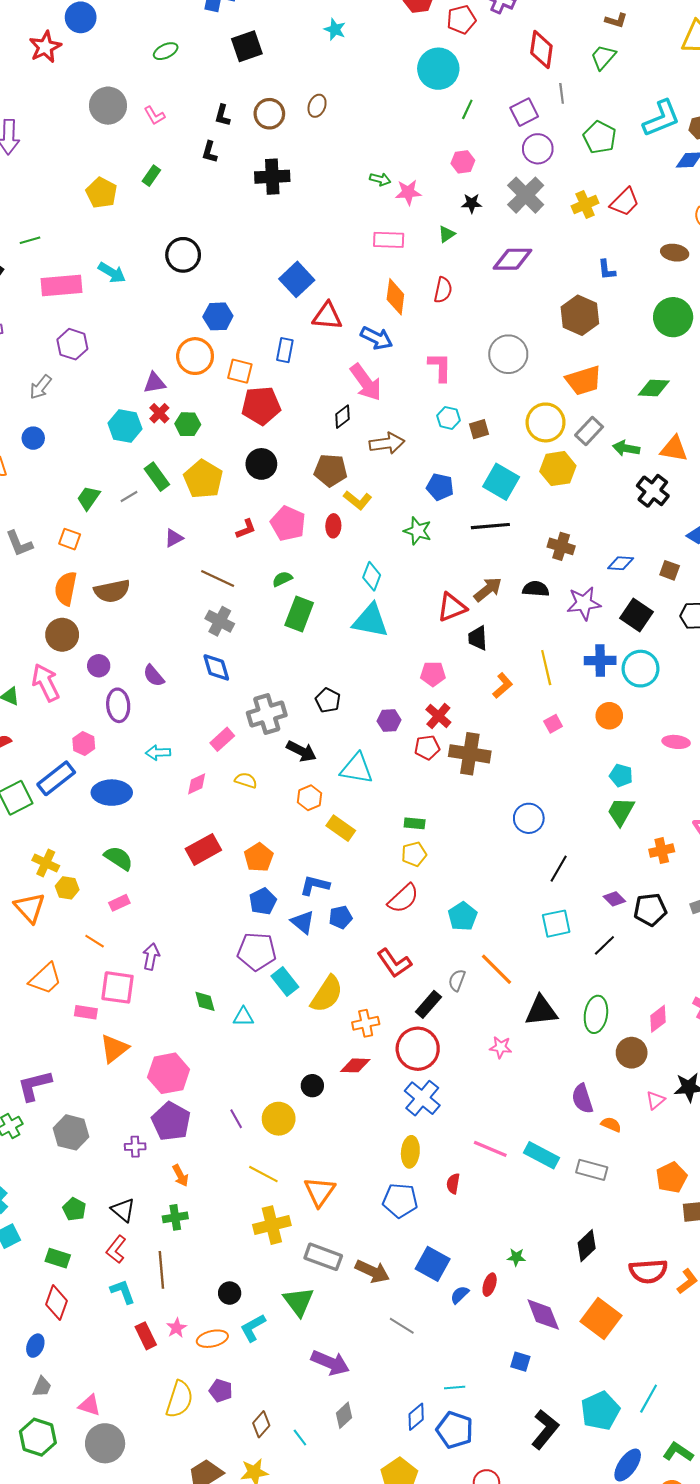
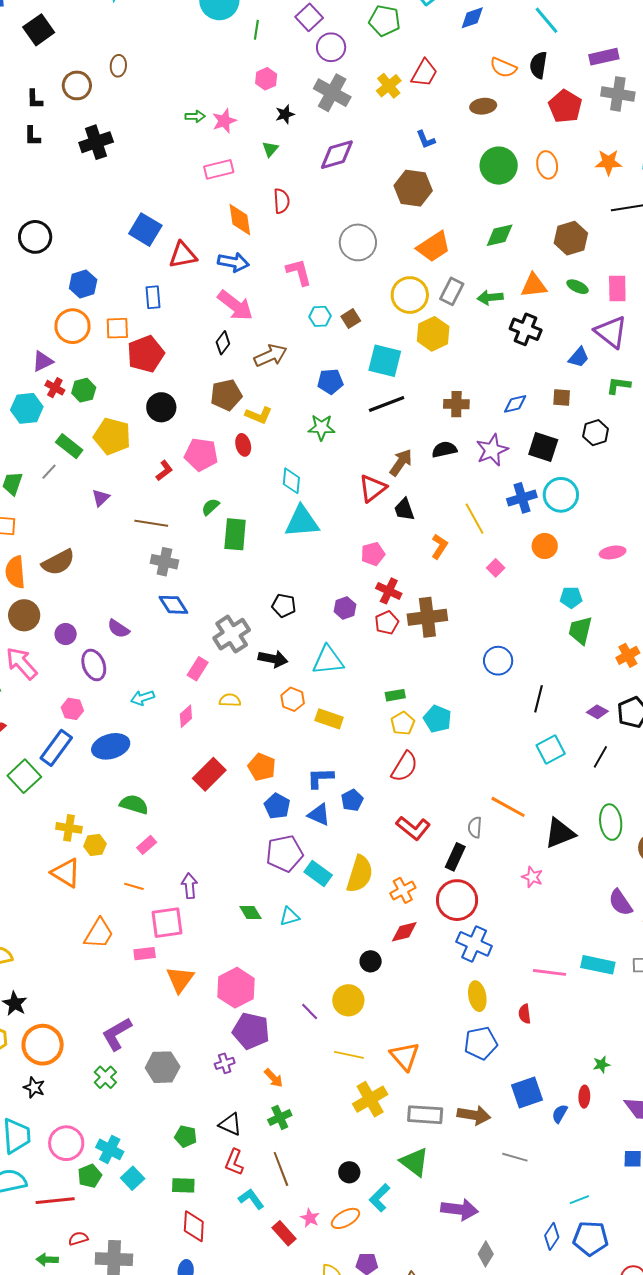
cyan pentagon: (463, 916) -> (437, 719), moved
pink star: (501, 1047) -> (532, 877), turned 30
blue square: (433, 1264) -> (527, 1092), turned -32

